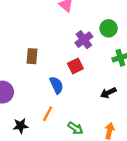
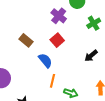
brown rectangle: (32, 56) -> (26, 40), moved, turned -40
orange line: (48, 114) -> (52, 81), moved

